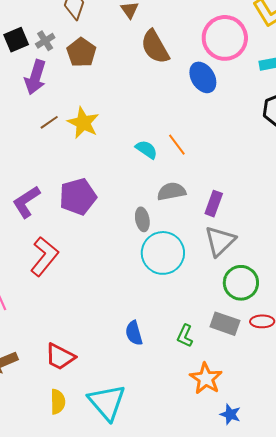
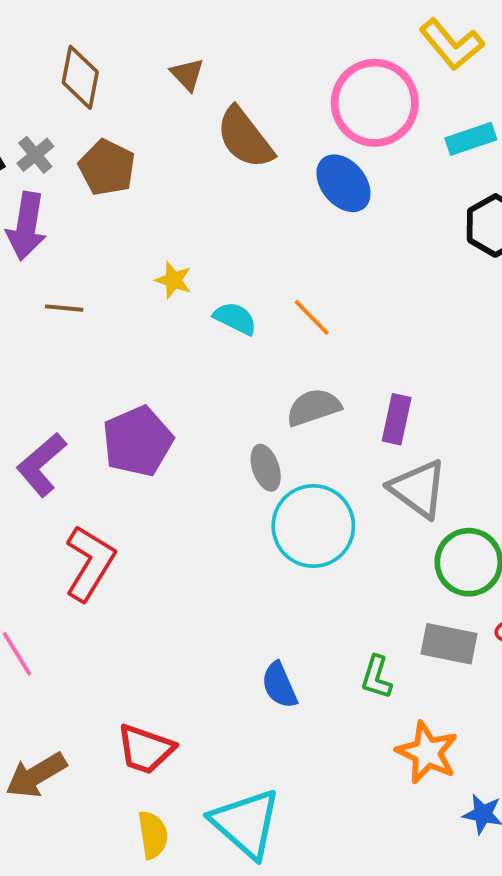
brown line: (49, 122) -> (64, 308), turned 48
yellow star: (83, 123) -> (173, 280), moved, size x0.6
cyan semicircle: (146, 149) -> (235, 318), moved
gray triangle: (220, 241) -> (418, 489), turned -32

